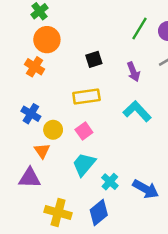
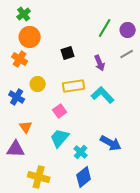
yellow rectangle: (86, 96) -> (74, 86), moved
yellow circle: (53, 130) -> (38, 84), moved
blue arrow: (146, 189) -> (111, 143), moved
blue diamond: (99, 212) -> (84, 177), moved

